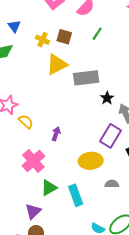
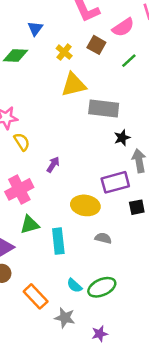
brown square: (64, 37) -> (96, 45), moved
purple rectangle: (110, 136) -> (115, 182), turned 30

